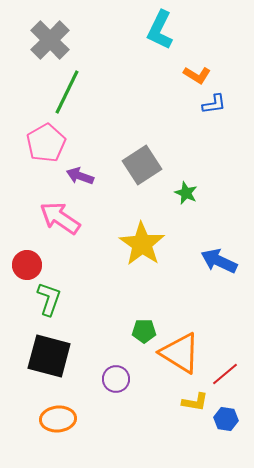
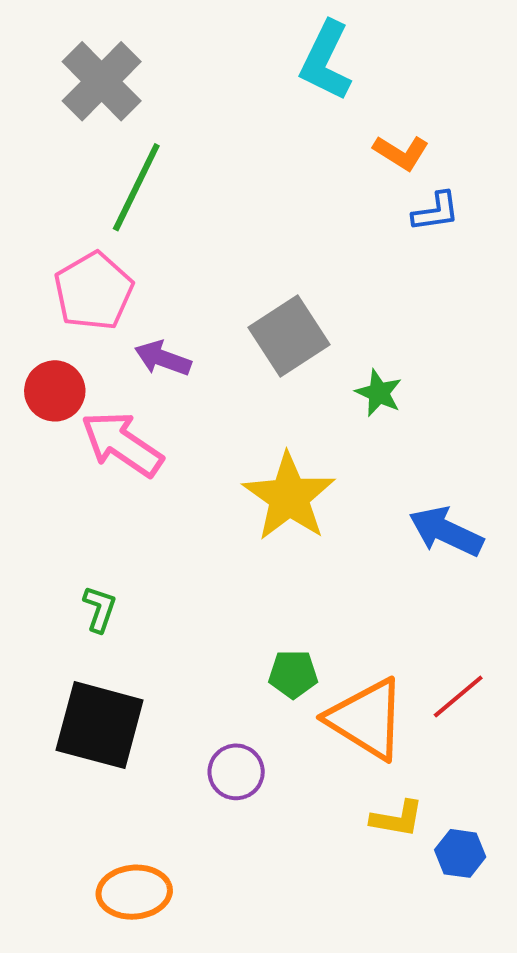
red circle: (27, 265) -> (55, 391), moved
green L-shape: (49, 299) -> (100, 609), size x0.7
red line: (225, 374) -> (458, 697), moved
orange ellipse: (58, 419) -> (134, 892), moved

